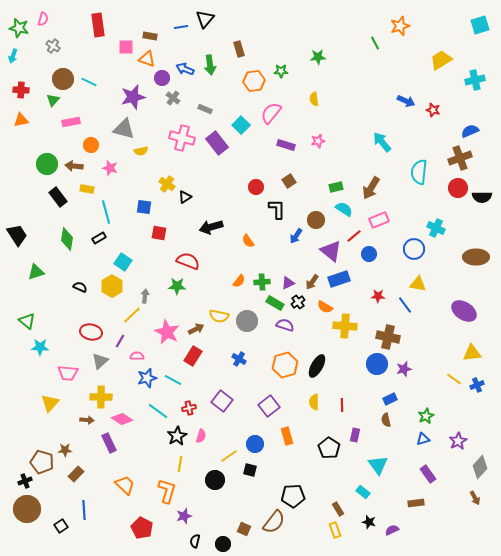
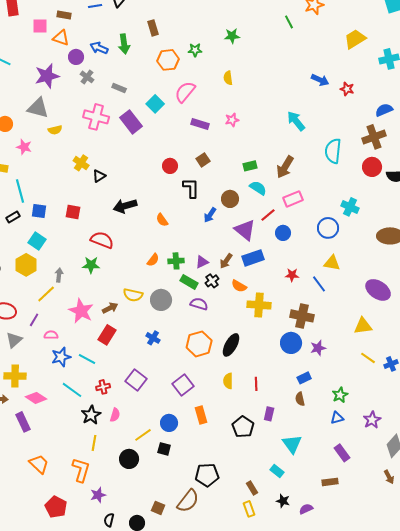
blue square: (144, 207) -> (39, 211), moved
yellow triangle: (472, 353) -> (363, 326), moved

